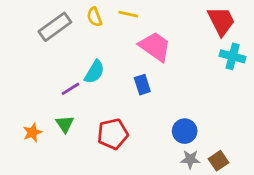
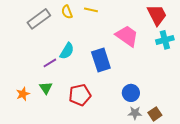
pink trapezoid: (155, 47) -> (127, 36), moved
cyan cross: (233, 56) -> (165, 40), turned -30
blue rectangle: (142, 85) -> (101, 60), size x1.6

